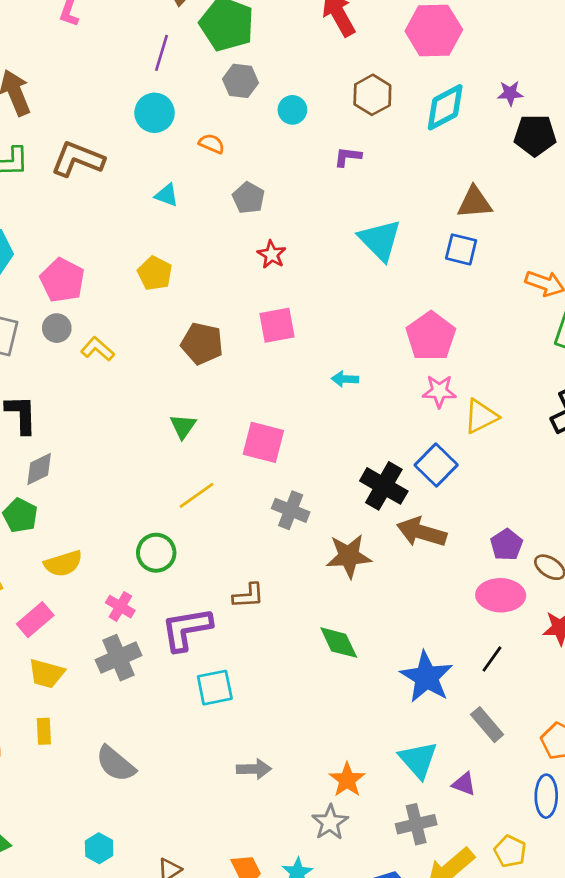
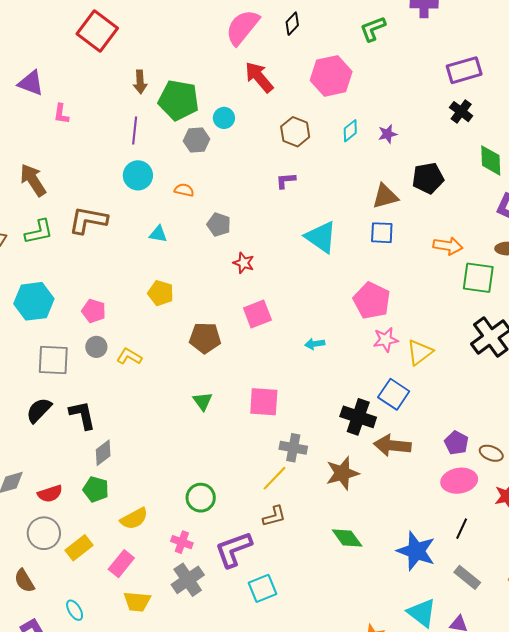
purple star: (510, 93) -> (388, 134), moved
cyan diamond: (445, 107) -> (350, 131), size x0.6
cyan circle: (292, 110) -> (224, 118), moved
black pentagon: (535, 135) -> (428, 178), moved
pink pentagon: (62, 280) -> (94, 311), size x0.7
yellow line: (197, 495) -> (274, 478), moved

